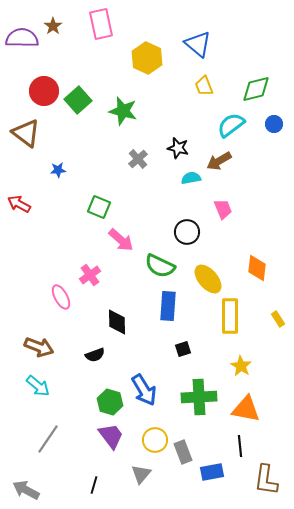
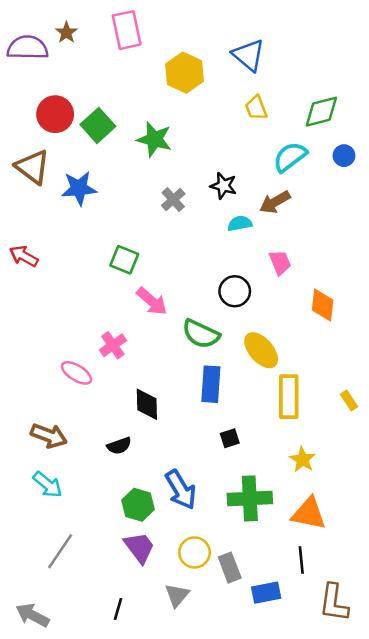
blue star: (58, 170) -> (79, 188), moved, size x1.8
orange diamond: (257, 268) -> (323, 305), moved
pink ellipse: (61, 297) -> (76, 373), turned -30

